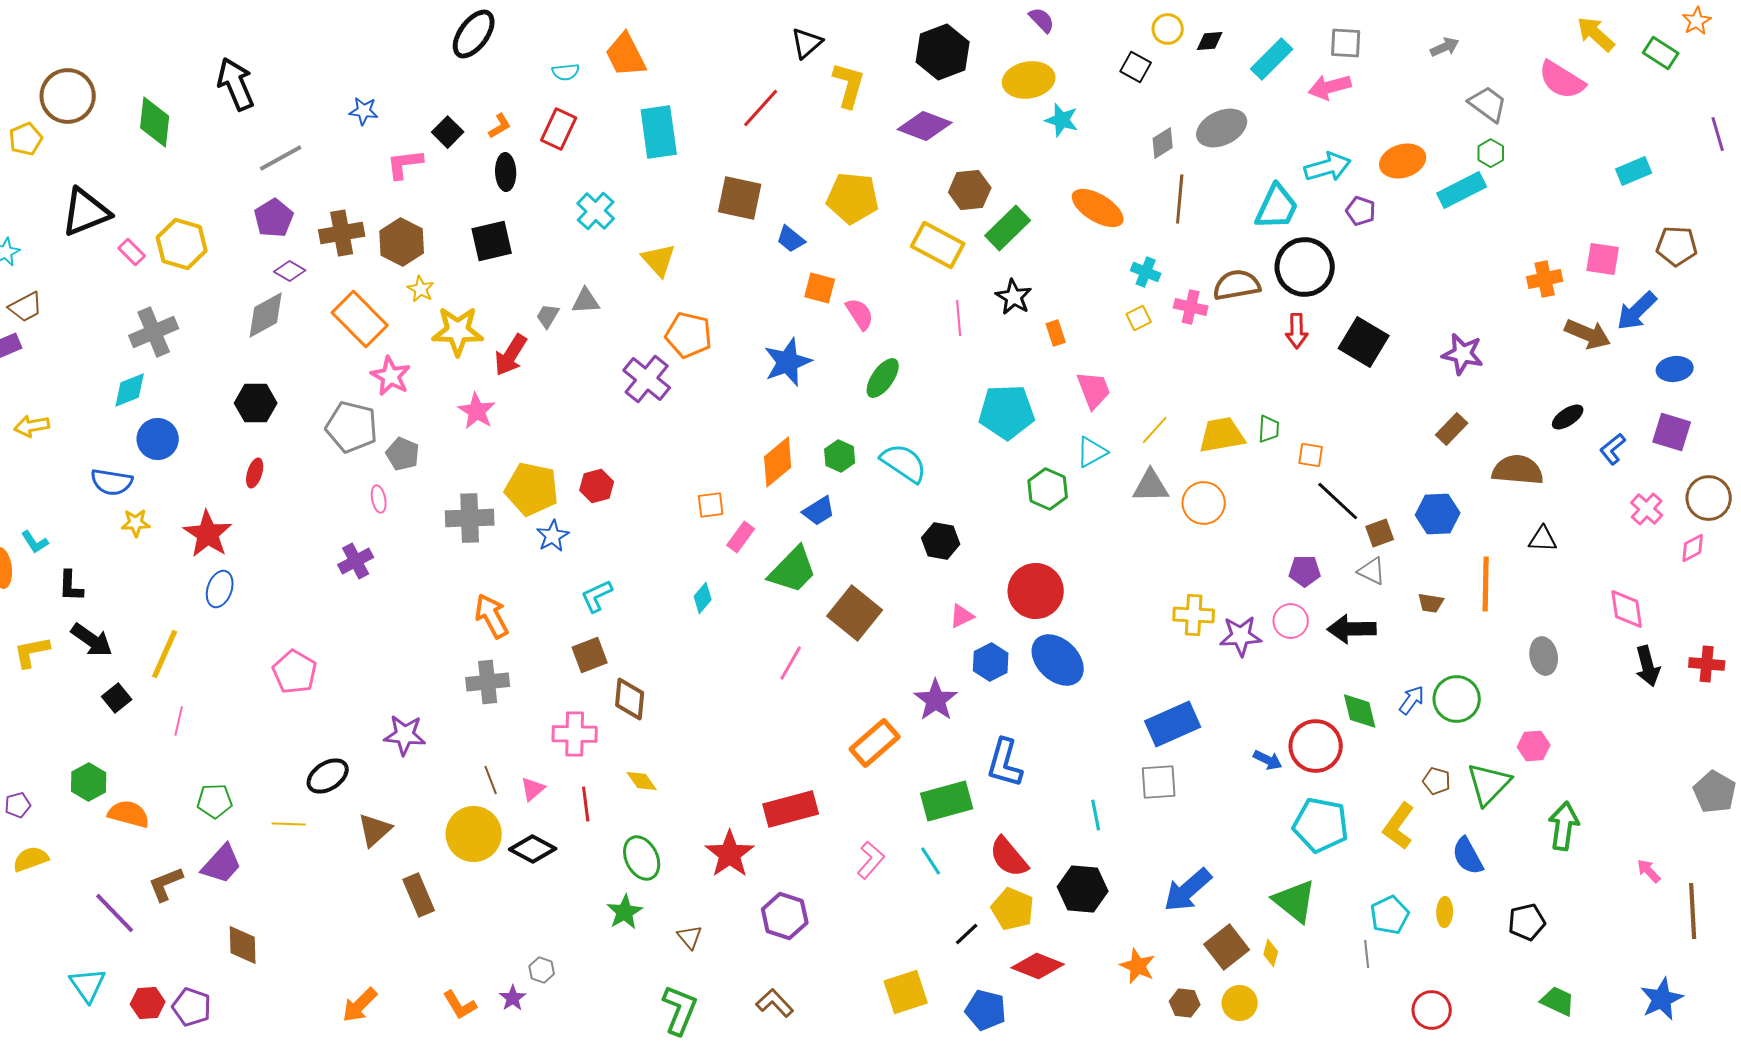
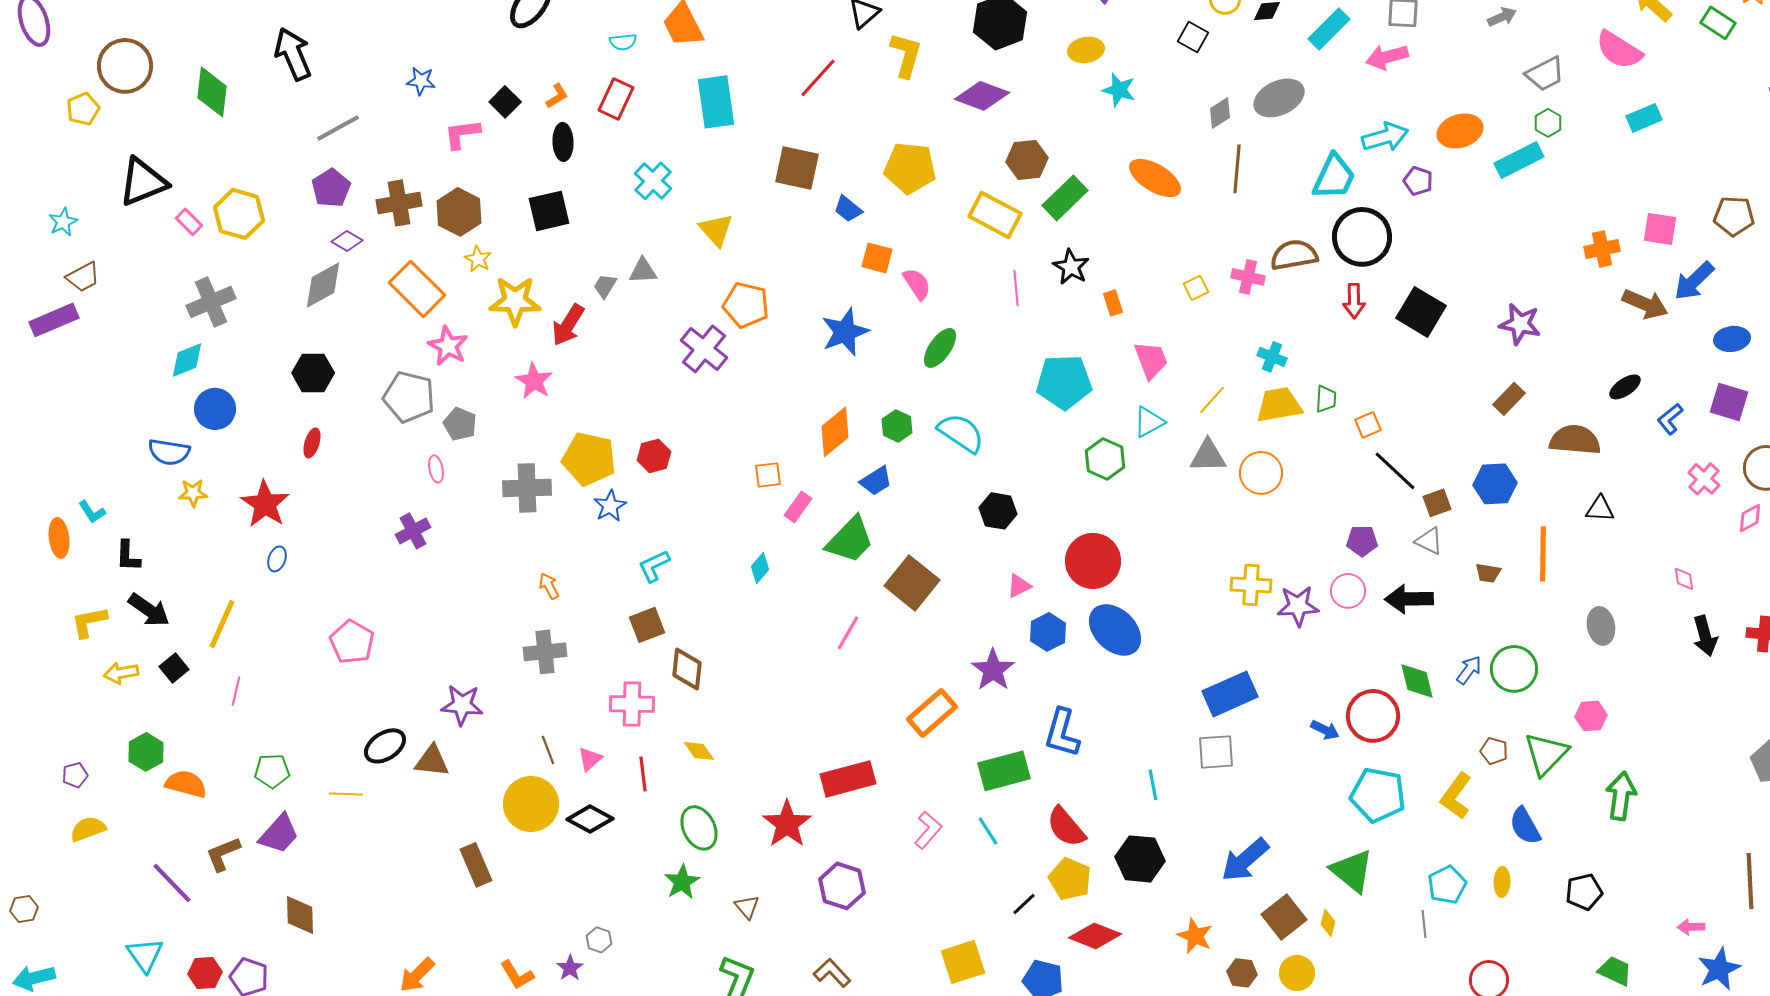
yellow ellipse: (1029, 80) -> (1086, 50), size x0.7
gray trapezoid: (1488, 104) -> (1545, 74), turned 117
cyan rectangle: (1634, 171) -> (1644, 118), moved
cyan cross: (1146, 272) -> (1272, 357), moved
yellow arrow: (32, 426) -> (121, 673), moved
orange square: (1311, 455) -> (1368, 425), turned -32
blue ellipse: (220, 589) -> (277, 559), size x0.7
pink diamond: (1627, 609) -> (1684, 579), size x0.6
orange arrow: (492, 616) -> (549, 586), size x0.6
brown triangle: (375, 830) -> (432, 761), moved, turned 48
pink arrow: (1649, 871) -> (1691, 927), moved, turned -48

